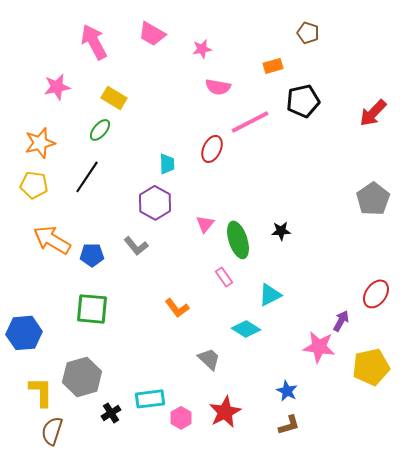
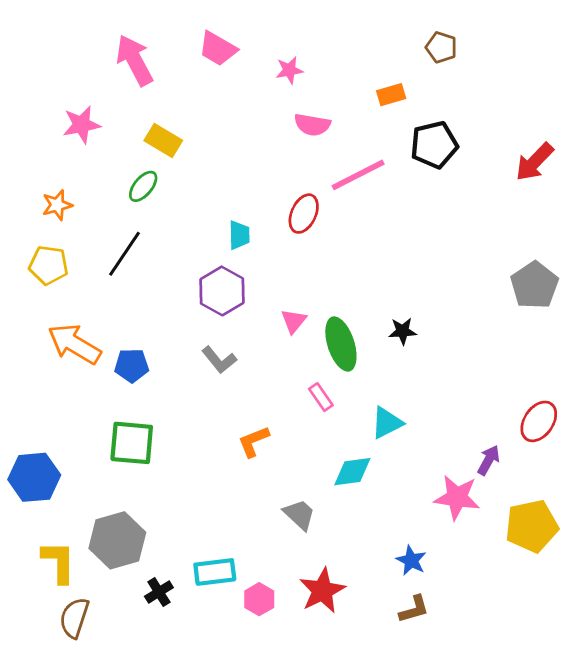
orange star: (40, 143) -> (57, 205), size x0.7
gray L-shape: (136, 246) -> (219, 360), moved
orange L-shape: (177, 308) -> (254, 441), turned 105
cyan diamond: (246, 329) -> (352, 472), turned -40

